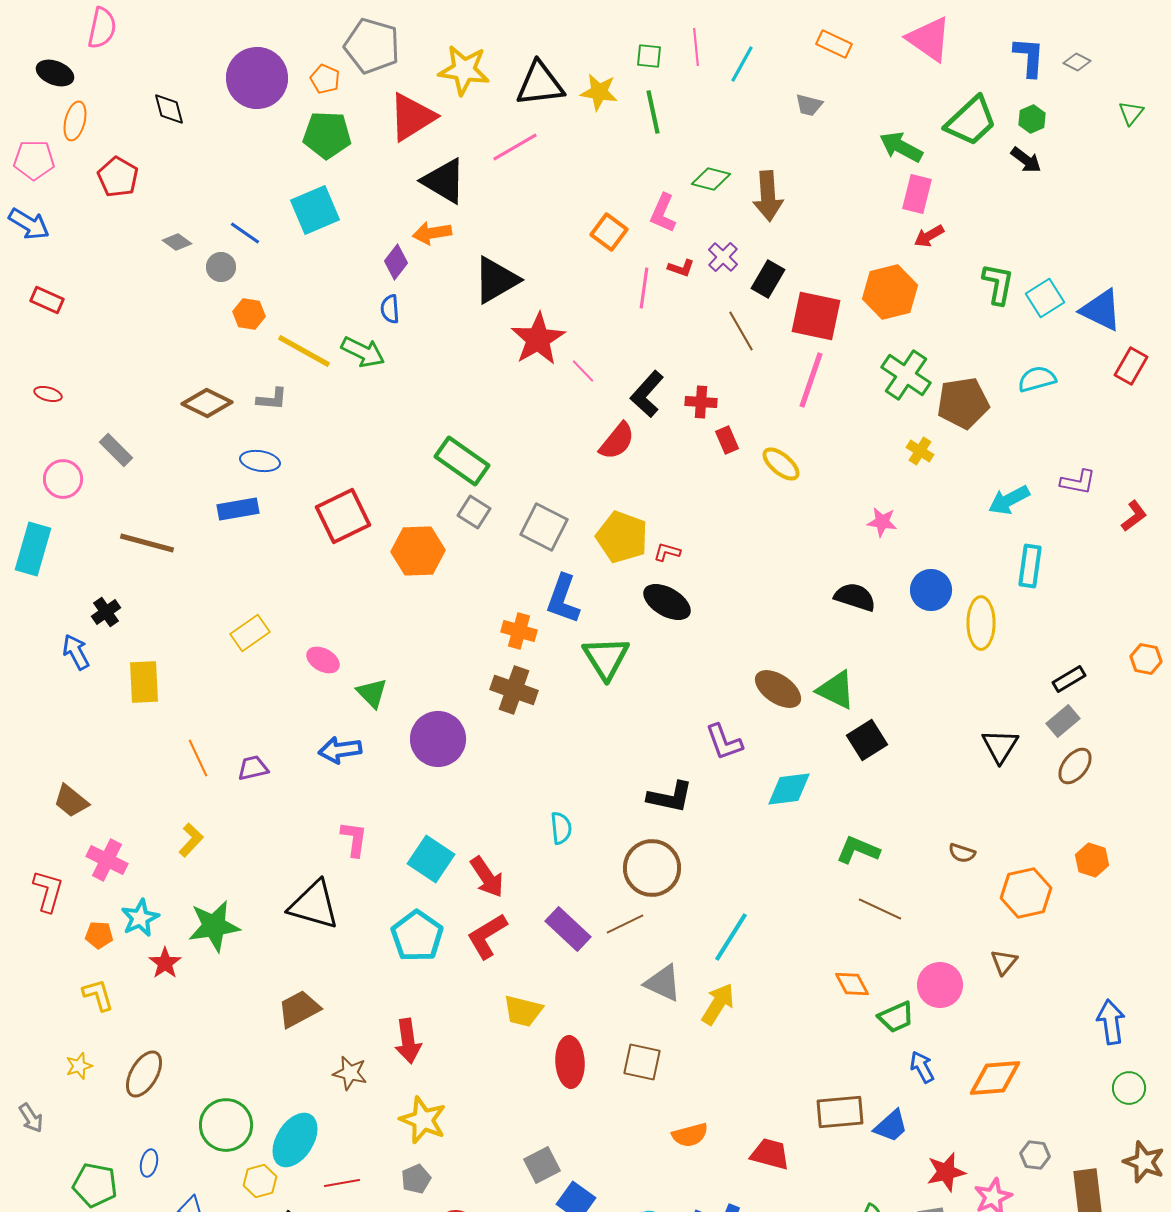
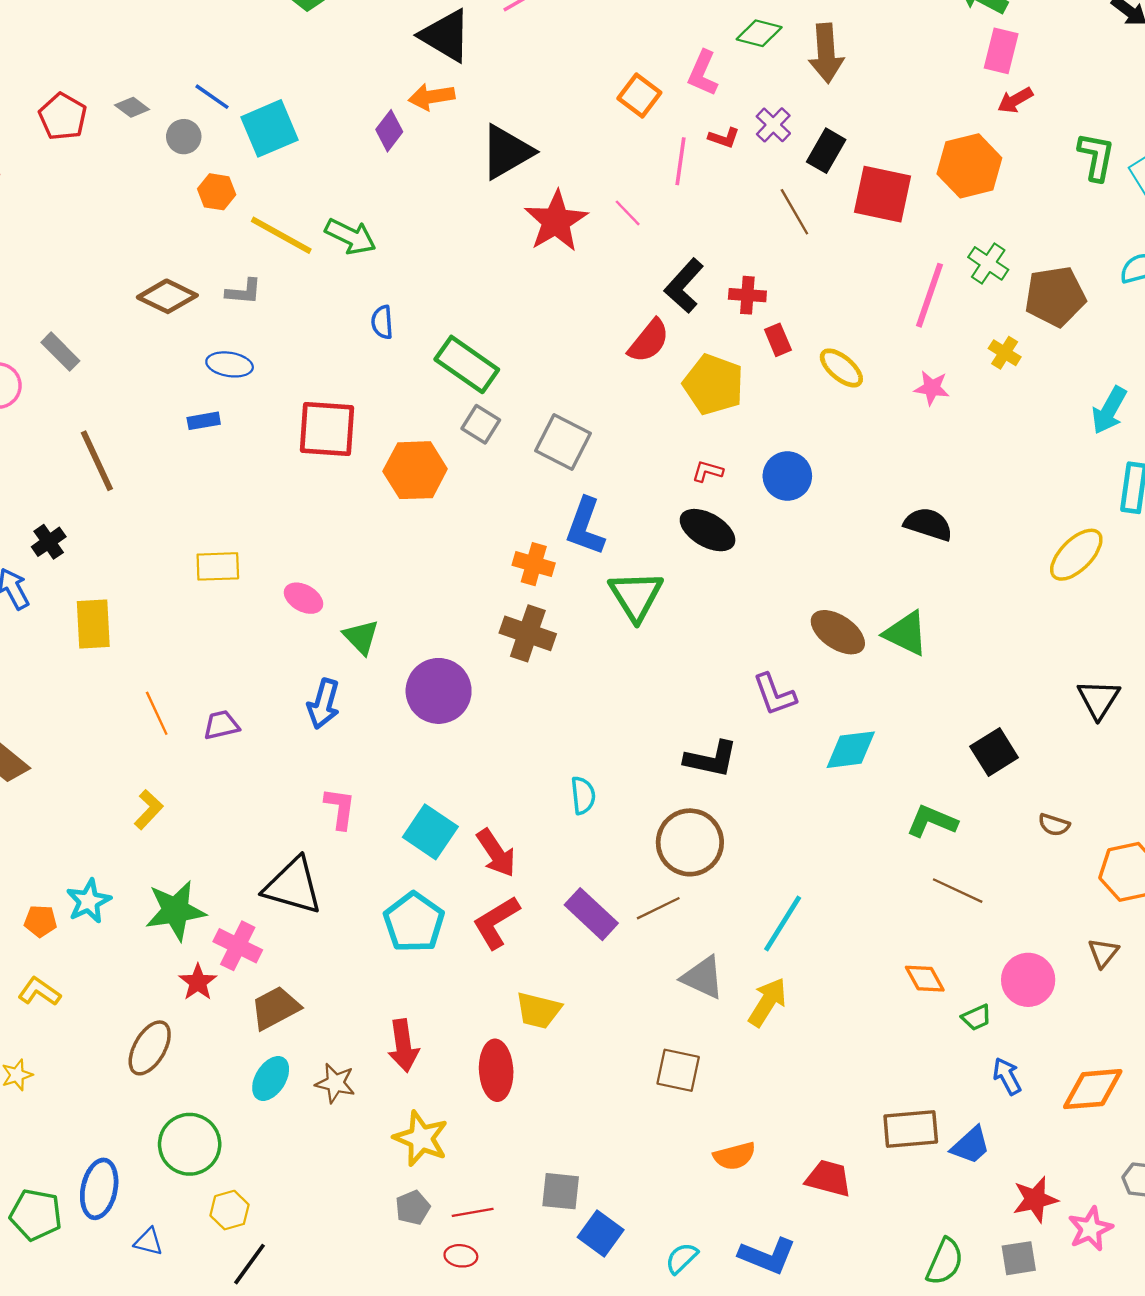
red pentagon: (118, 177) -> (63, 117), moved
cyan square: (315, 210) -> (269, 128), moved
blue semicircle: (390, 309) -> (382, 322), moved
pink line: (583, 371) -> (628, 213), moved
green cross: (906, 375) -> (988, 263), size x0.7
pink line: (811, 380) -> (929, 295), moved
cyan arrow: (1009, 500) -> (1109, 410), turned -33
blue rectangle: (238, 509) -> (204, 421), size x0.7
red square: (343, 516) -> (327, 429), turned 30
pink star: (882, 522) -> (932, 388), moved
yellow pentagon: (622, 537) -> (713, 384), moved
brown line: (147, 543) -> (97, 461), turned 50
blue circle: (931, 590) -> (787, 476), moved
yellow ellipse: (981, 623) -> (1076, 555), turned 45
yellow rectangle: (250, 633) -> (218, 566), turned 33
black square: (867, 740) -> (994, 752), moved
blue arrow: (340, 750) -> (323, 704), turned -66
pink cross: (107, 860) -> (238, 946), moved
red star: (165, 963) -> (198, 982), moved
yellow L-shape: (98, 995) -> (39, 992), turned -39
green trapezoid: (896, 1017) -> (976, 1017), size x0.7
red ellipse: (570, 1062) -> (496, 1070), moved
brown ellipse: (144, 1074) -> (150, 1048), moved
cyan ellipse: (295, 1140) -> (271, 1078), moved, size x0.7
blue ellipse: (149, 1163) -> (99, 1189), size x1.8
gray square: (542, 1165) -> (561, 1191), turned 33
red line: (342, 1183) -> (473, 1212), moved

